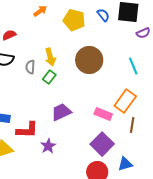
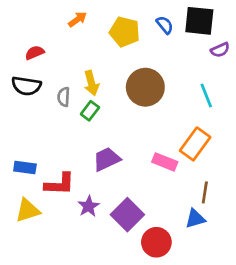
brown line: (132, 125) -> (205, 192), moved
purple square: (102, 144) -> (127, 215), moved
blue triangle: (125, 164) -> (195, 219), moved

